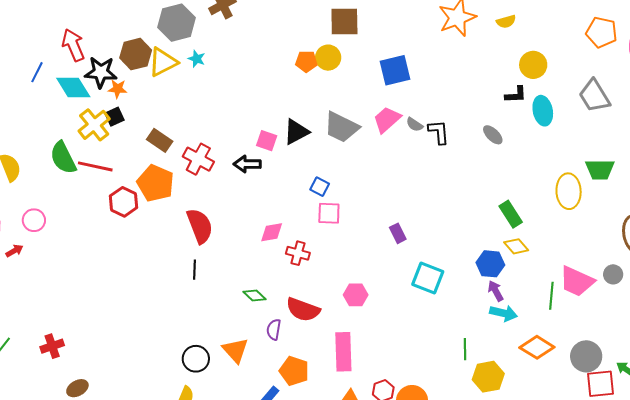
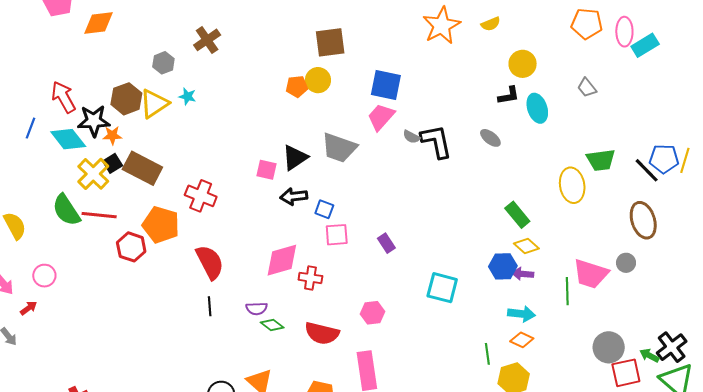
gray hexagon: (177, 23) -> (163, 63), size x0.6
blue square: (395, 70) -> (386, 85), turned 32
gray trapezoid: (594, 96) -> (587, 88), size x0.6
pink trapezoid: (387, 120) -> (381, 117), moved
black L-shape: (439, 132) -> (436, 141), size x1.4
brown rectangle: (160, 140) -> (142, 168), moved, size x1.5
black arrow: (247, 164) -> (294, 196), moved
pink diamond: (272, 232) -> (282, 260), size x1.5
purple rectangle: (398, 233) -> (386, 243), moved
purple arrow: (496, 291) -> (523, 274), moved, turned -50
purple semicircle: (274, 330) -> (257, 308), moved, turned -95
orange diamond: (537, 347) -> (522, 340), moved, size x0.7

